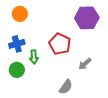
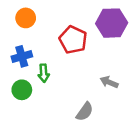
red pentagon: (60, 44) -> (73, 40), moved
gray arrow: (85, 64) -> (109, 82), turned 64

